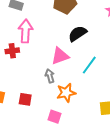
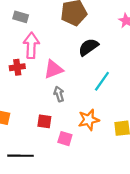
pink triangle: (60, 56) -> (53, 69), moved
orange star: (66, 93) -> (89, 120), moved
red square: (25, 99) -> (44, 121), moved

